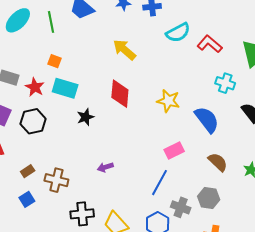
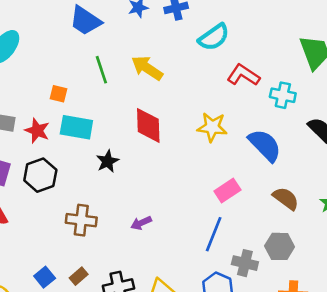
green line: (51, 22) -> (101, 70), moved
red L-shape: (210, 44) -> (243, 75), moved
brown rectangle: (28, 171) -> (79, 276), moved
brown cross: (56, 180) -> (81, 220), moved

